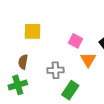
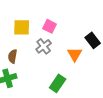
pink square: (76, 41) -> (50, 26), moved
gray cross: (56, 70) -> (44, 46), moved, turned -35

